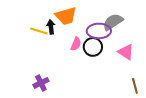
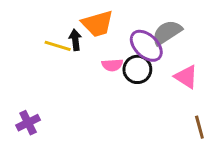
purple ellipse: (99, 31) -> (146, 46), turned 45
pink semicircle: (76, 44) -> (112, 65), turned 64
purple cross: (41, 83) -> (28, 123), moved

